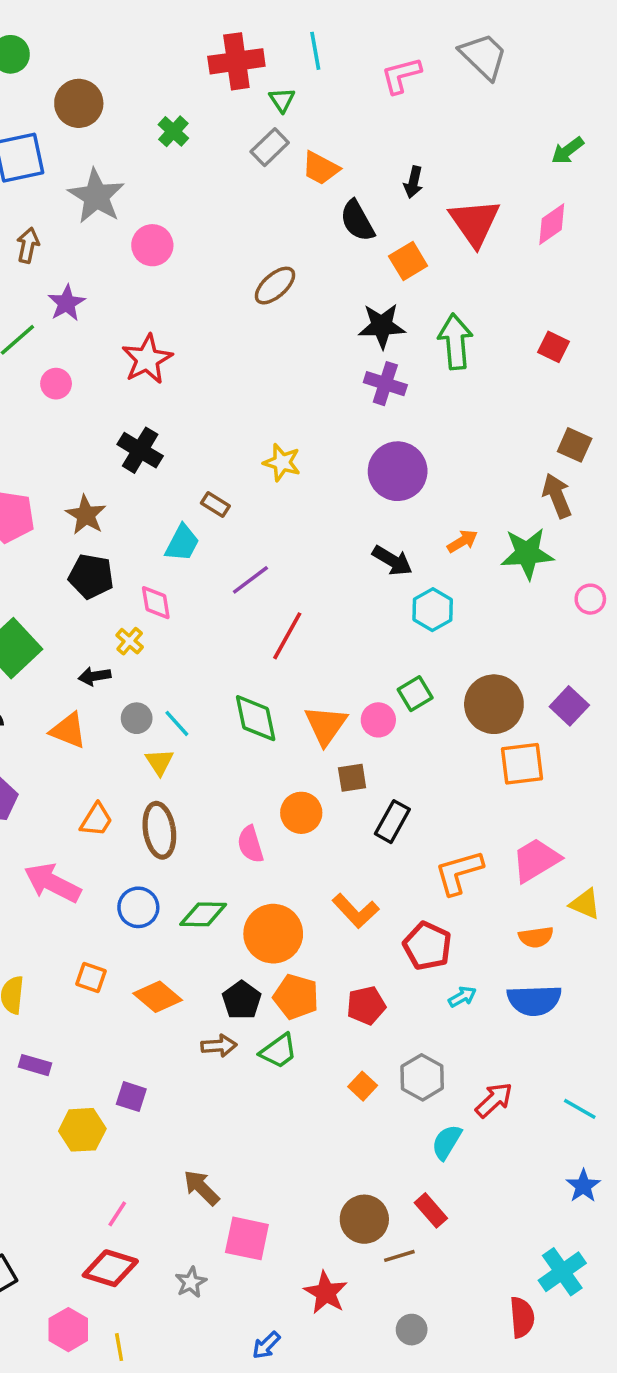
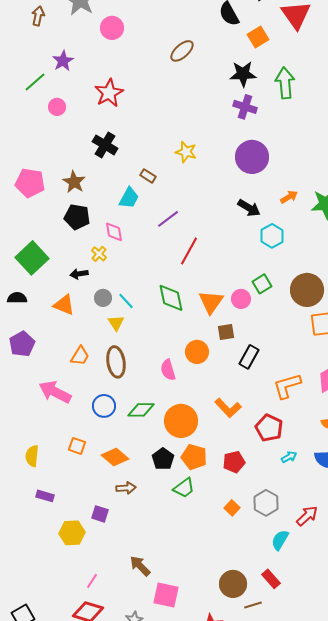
brown arrow: (28, 245) -> (38, 16), moved
brown arrow: (219, 1046) -> (126, 488), moved

